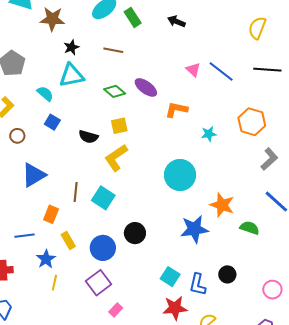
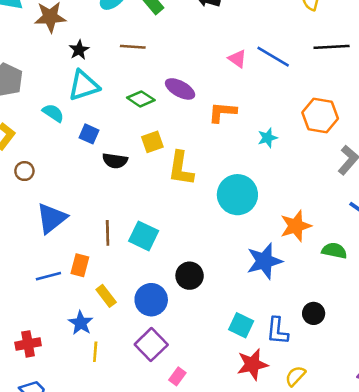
blue square: (52, 122) -> (89, 134), moved
yellow L-shape: (116, 158) -> (181, 168), moved, turned -40
orange star: (222, 205) -> (296, 226), turned -30
blue line: (25, 236) -> (48, 276), moved

